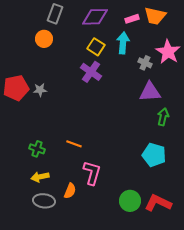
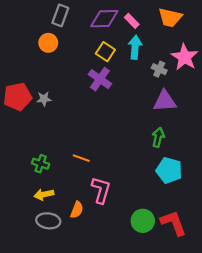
pink rectangle: (132, 19) -> (132, 21), moved, turned 64
green arrow: (163, 117) -> (158, 137), moved
red L-shape: (158, 203) -> (174, 223), turned 44

